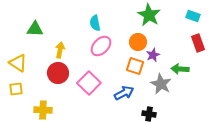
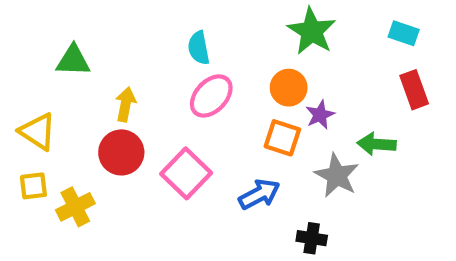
yellow cross: (43, 110) -> (75, 207), moved, turned -30

